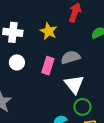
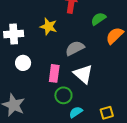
pink rectangle: (48, 66) -> (54, 73), moved
green circle: (82, 107) -> (63, 95), moved

